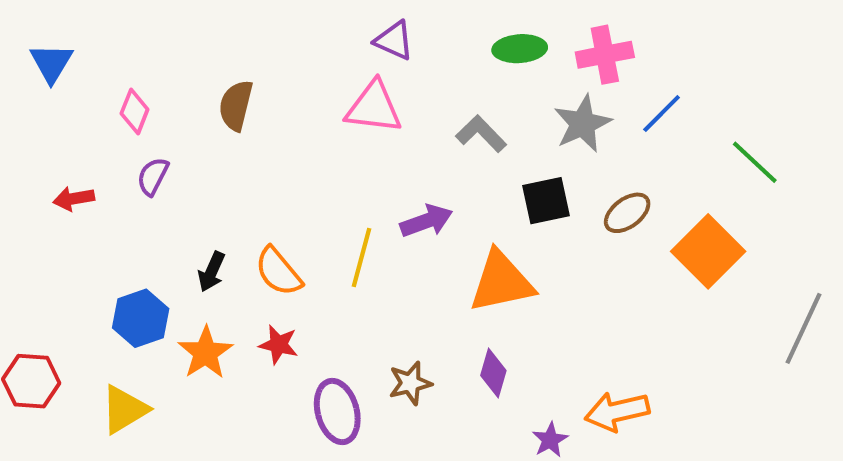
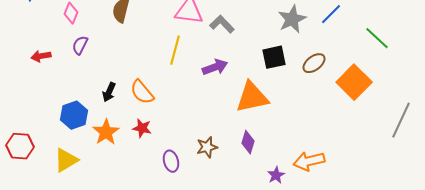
gray L-shape: (481, 134) -> (222, 24), moved
yellow line: (362, 257) -> (175, 50), moved
purple ellipse: (337, 411) -> (171, 161), size x0.7

